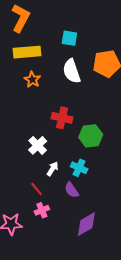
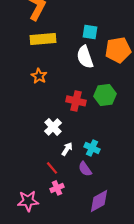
cyan square: (69, 38) -> (90, 32), moved
orange star: (32, 80) -> (39, 76), moved
green hexagon: (91, 136) -> (105, 95), moved

